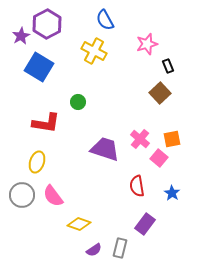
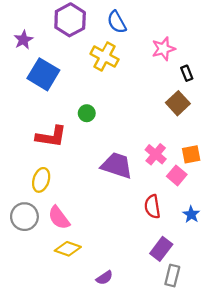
purple hexagon: (47, 24) -> (70, 20), moved
yellow diamond: (79, 224) -> (68, 249), moved
gray rectangle: (120, 248) -> (172, 276), moved

